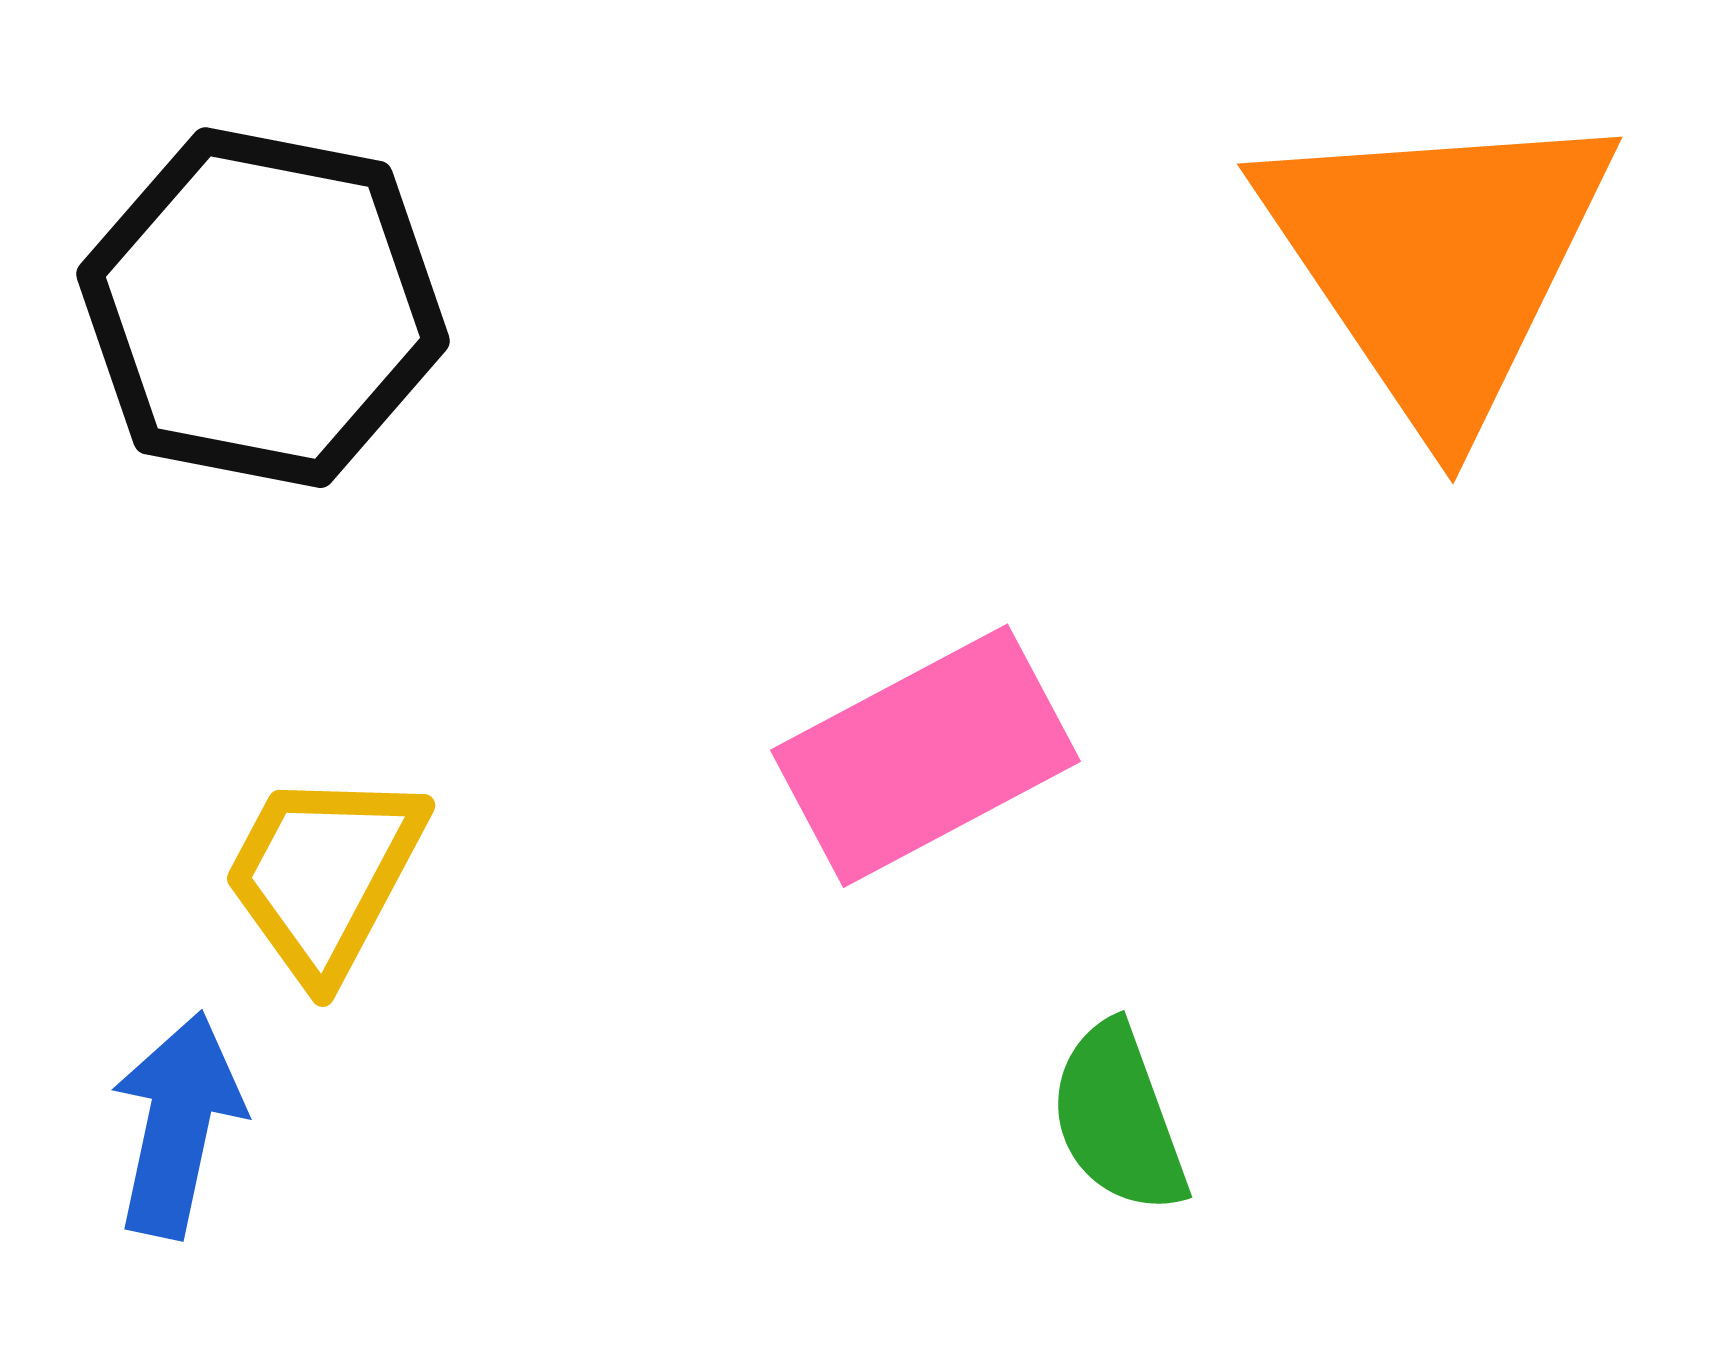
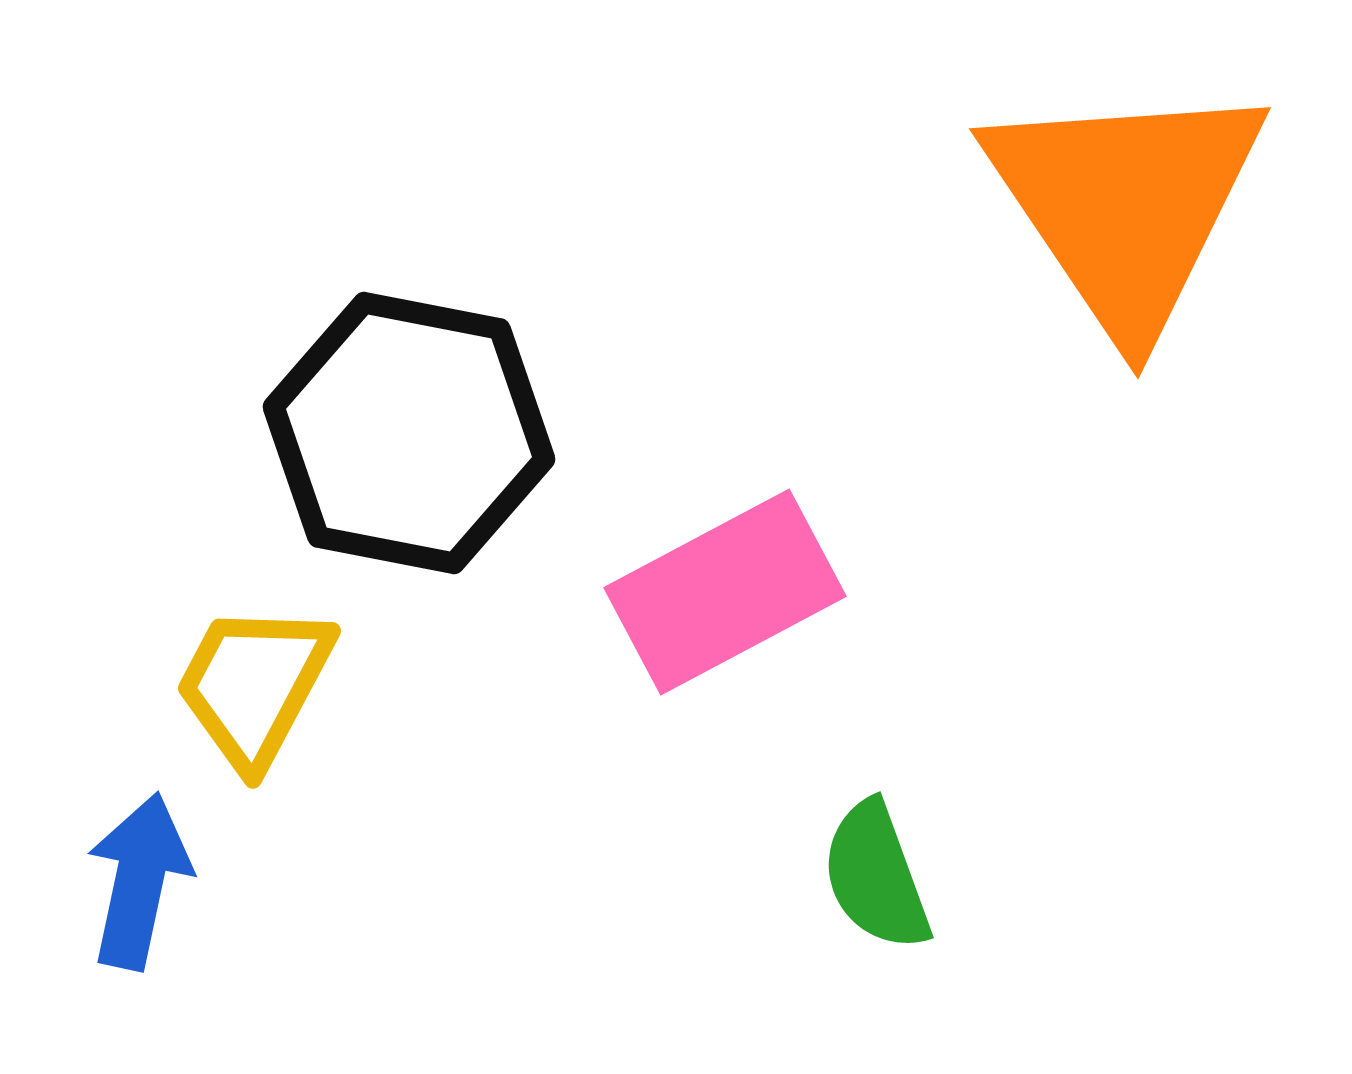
black hexagon: (263, 308) -> (409, 433), moved

